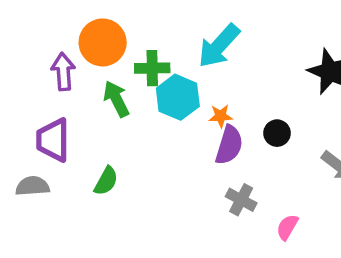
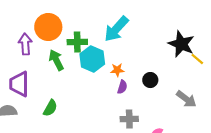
purple semicircle: (229, 145) -> (122, 87), size x0.6
gray cross: (241, 200) -> (129, 119), turned -30

